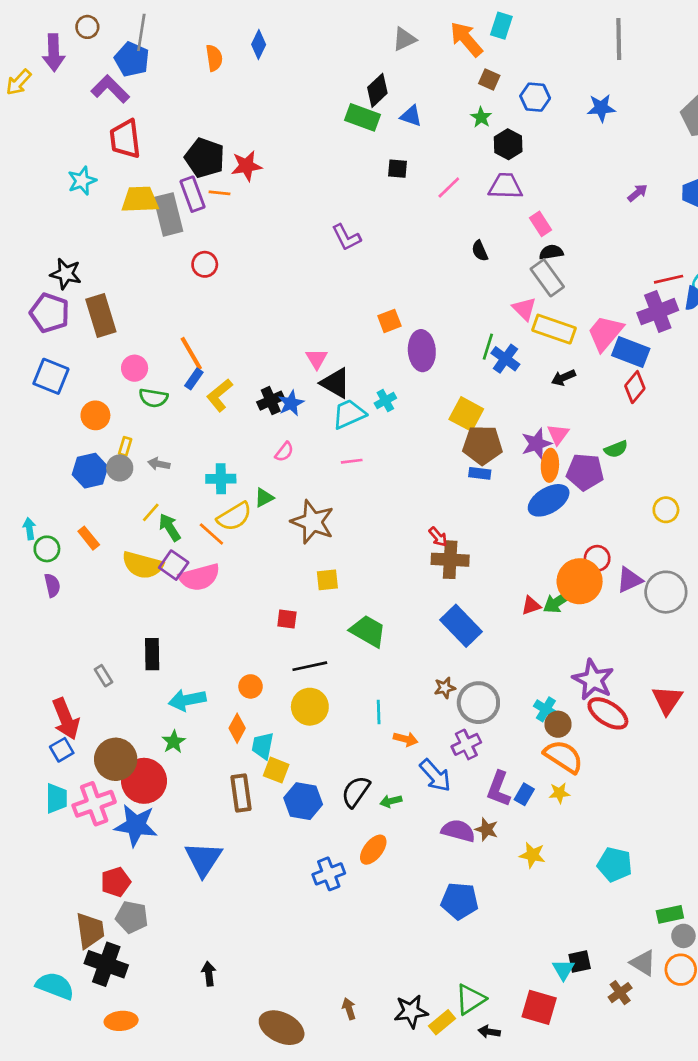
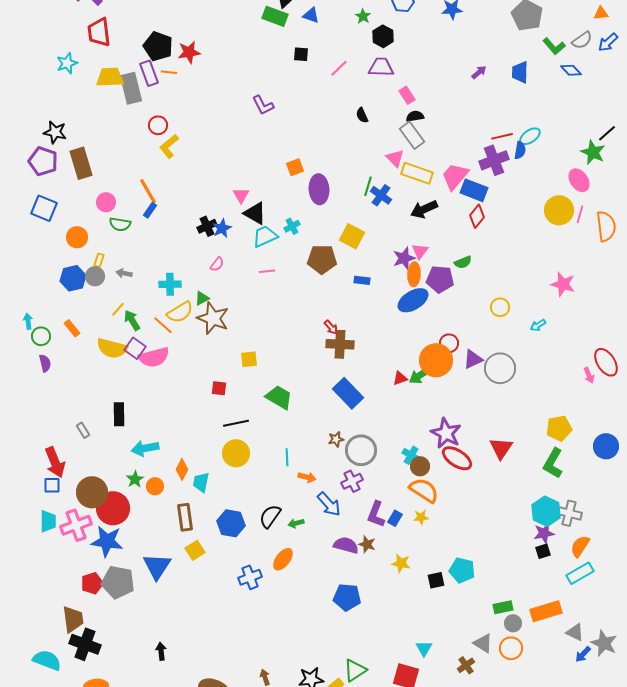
black arrow: (563, 378) -> (424, 209), size x1.5
yellow L-shape: (220, 395) -> (169, 146), moved
brown pentagon: (482, 445) -> (322, 259), moved
brown star: (313, 522) -> (213, 318), moved
orange circle: (251, 686) -> (155, 486), moved
blue square: (62, 750) -> (52, 485), turned 30
yellow square: (276, 770) -> (195, 550), moved, turned 36
gray pentagon: (132, 917) -> (118, 582), moved, size x1.4
black square: (580, 962) -> (436, 580), moved

